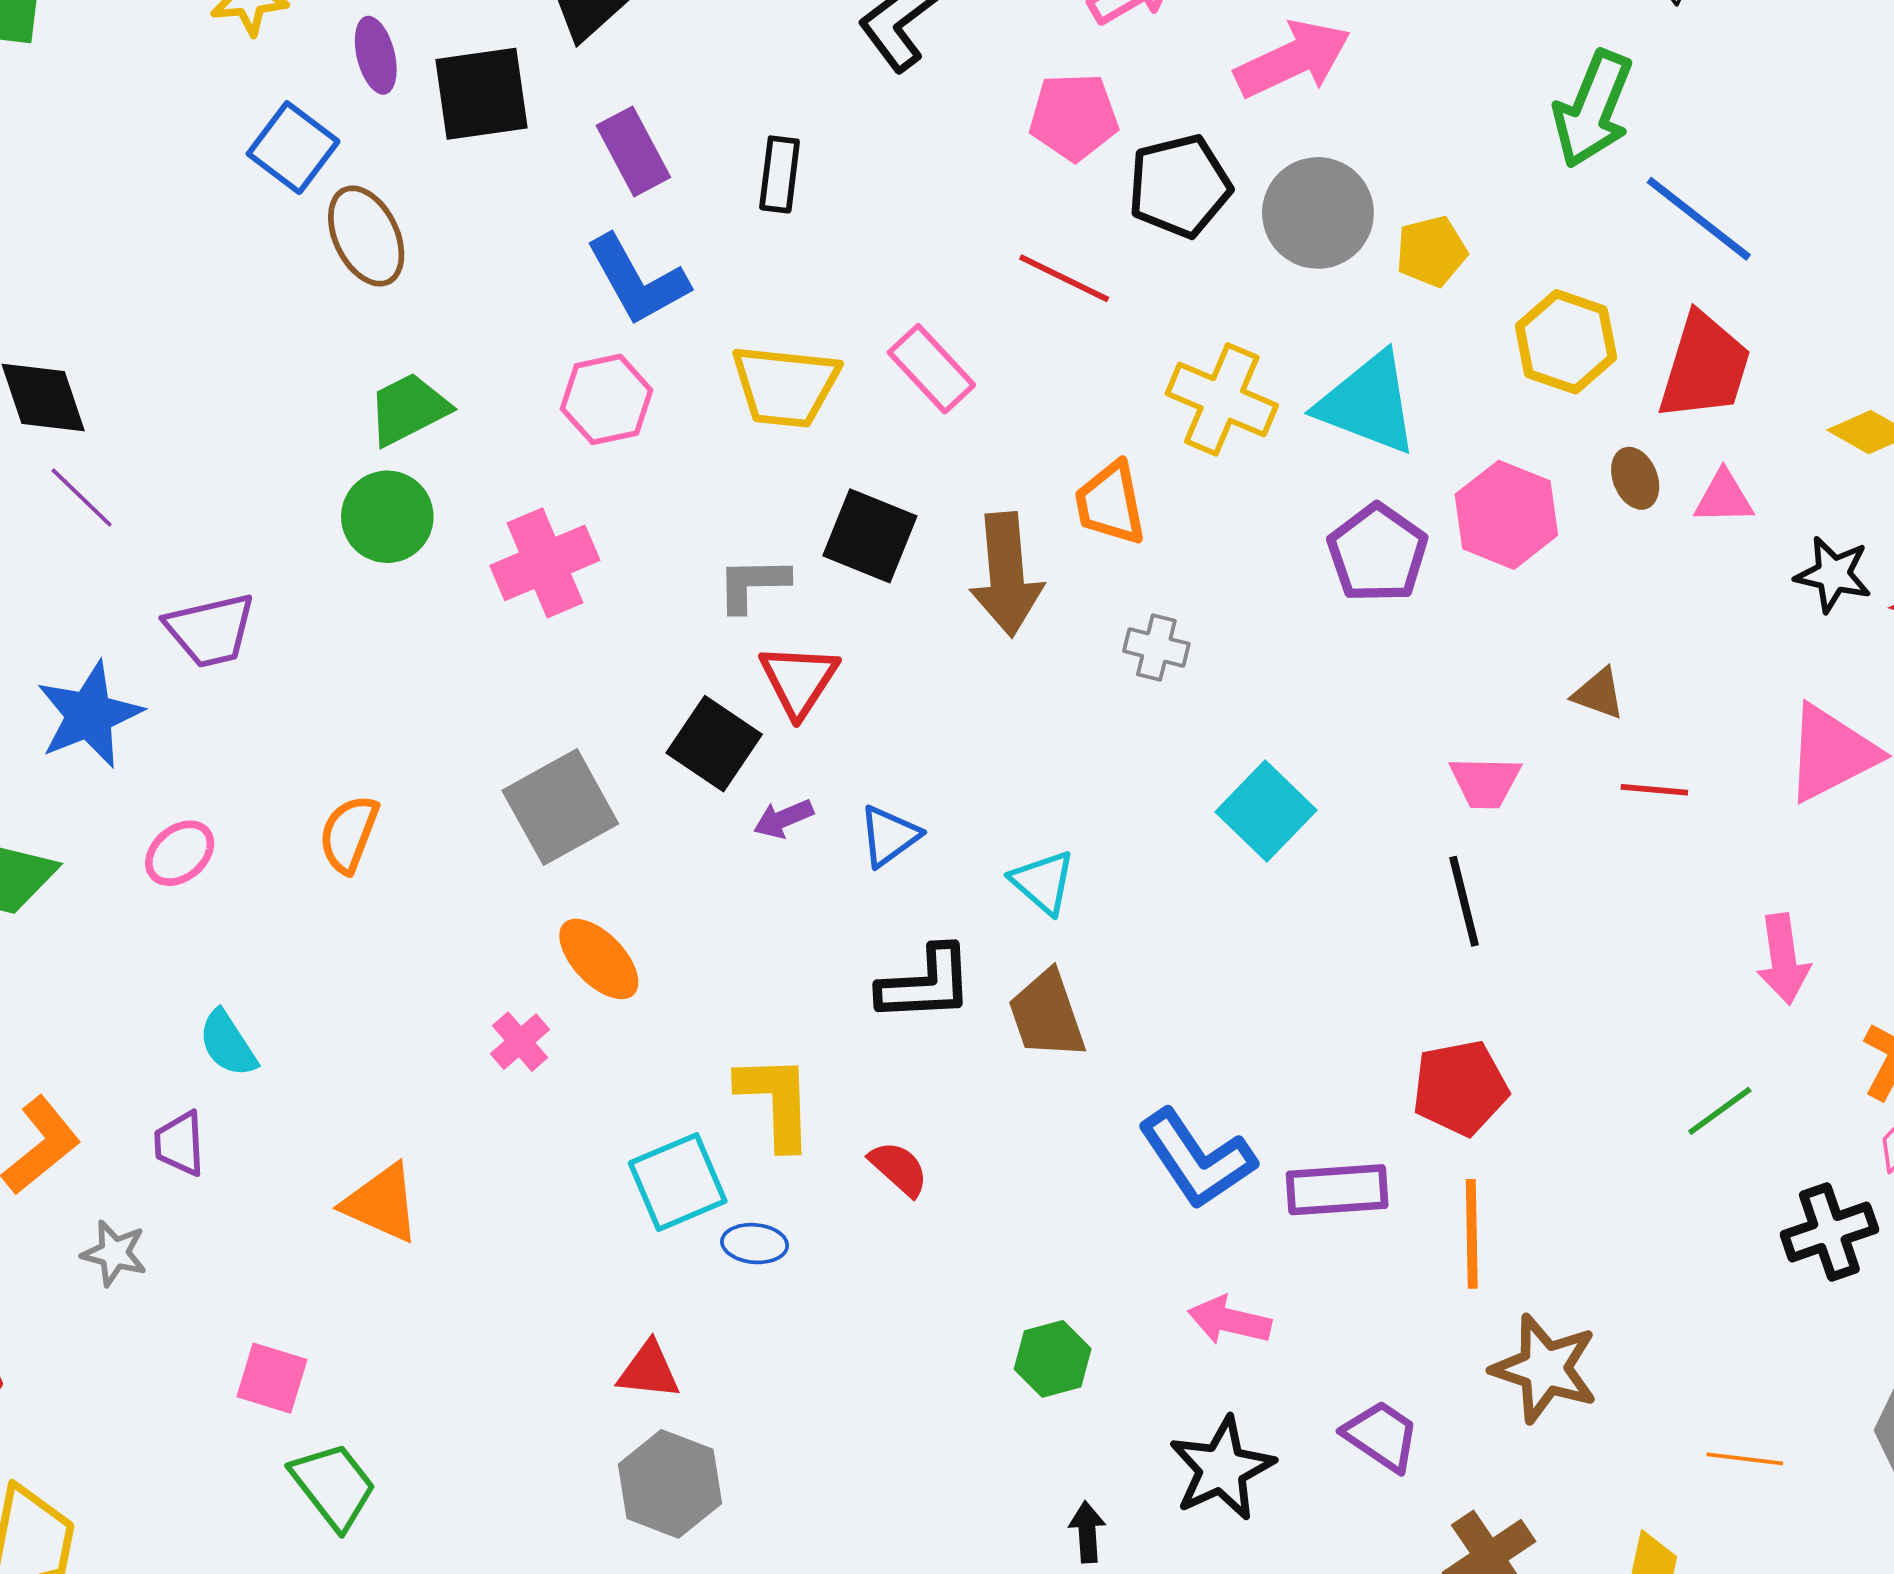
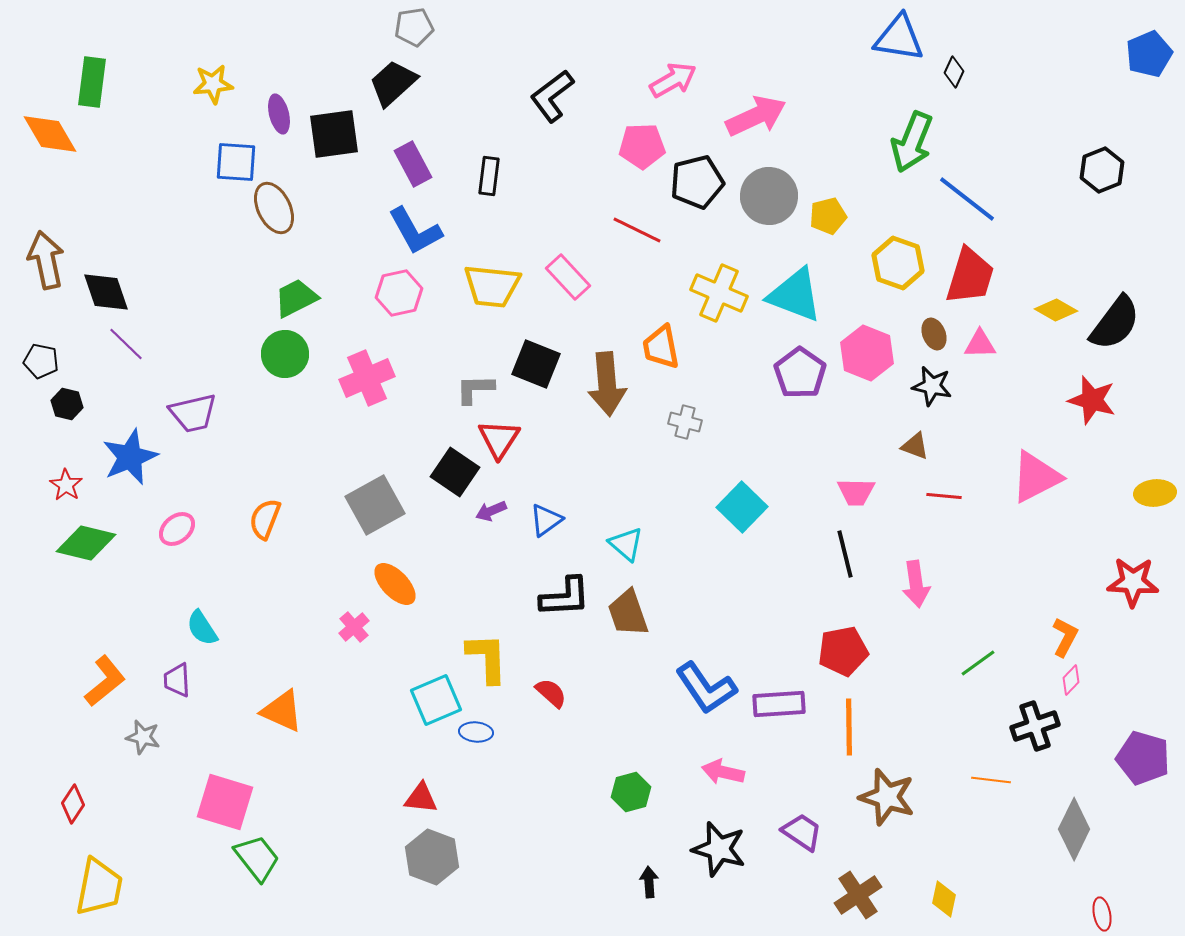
blue square: (293, 148) -> (236, 162), turned -33
black star: (1833, 574) -> (932, 386), moved
pink arrow: (1783, 959) -> (916, 584), moved
pink square: (272, 1378) -> (225, 802), size x1.5
orange line: (1745, 1459) -> (991, 780), moved
black star: (1222, 1469) -> (719, 849), turned -30

